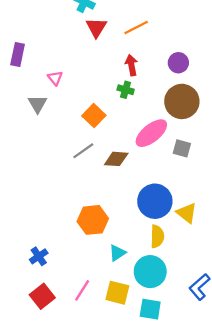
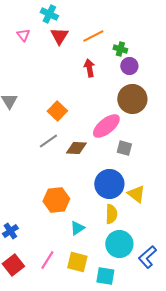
pink triangle: (55, 78) -> (23, 35), moved
green cross: (126, 90) -> (120, 49), moved
gray square: (182, 148) -> (124, 148), moved
cyan circle: (150, 272) -> (119, 244), moved

